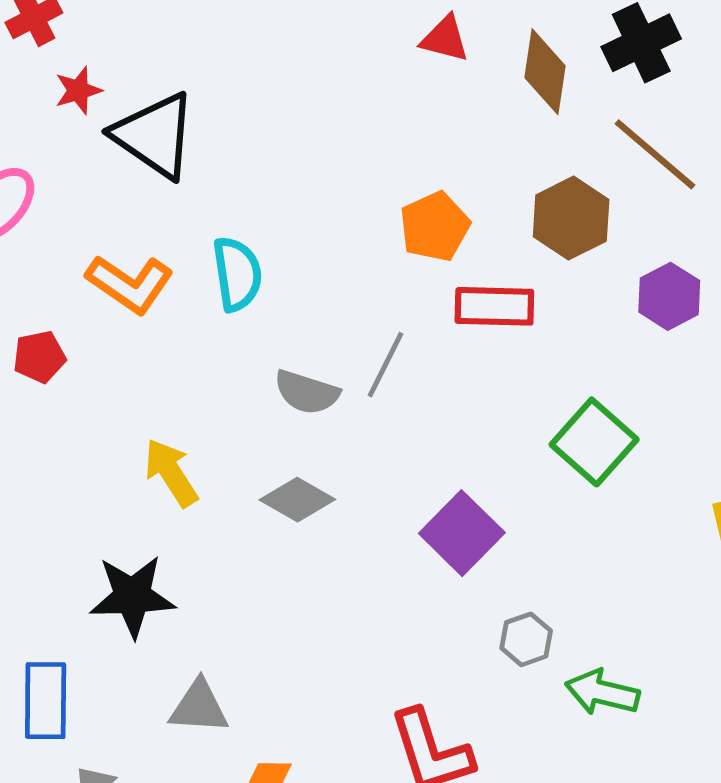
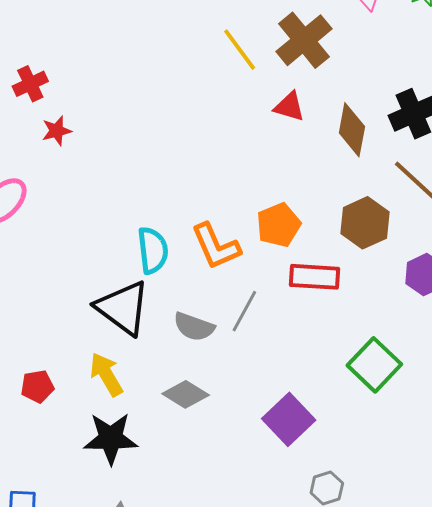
black triangle: (155, 135) -> (123, 308), moved
orange L-shape: (130, 284) -> (216, 246), moved, turned 30
red pentagon: (39, 357) -> (37, 386), moved
black star: (132, 596) -> (111, 438), moved

